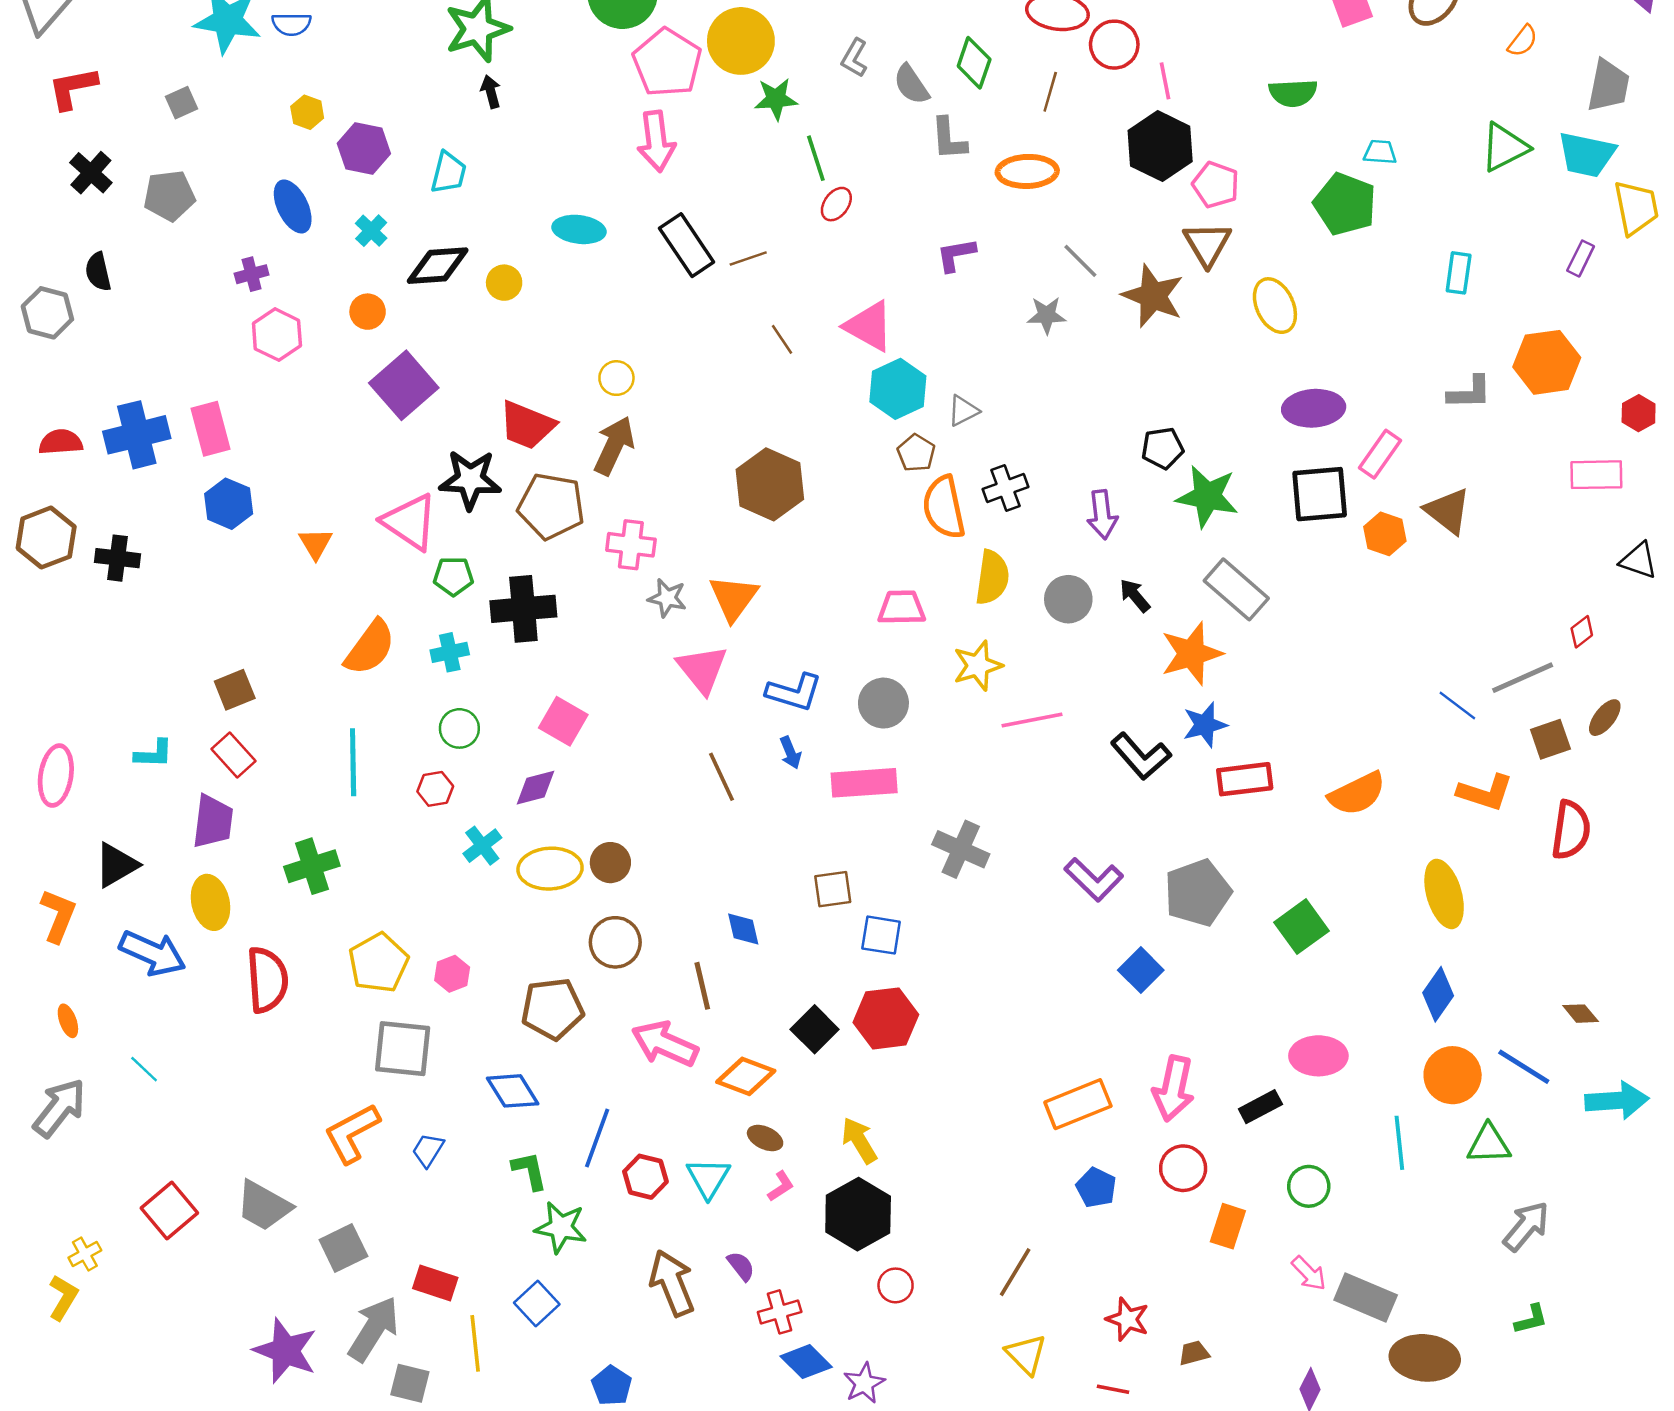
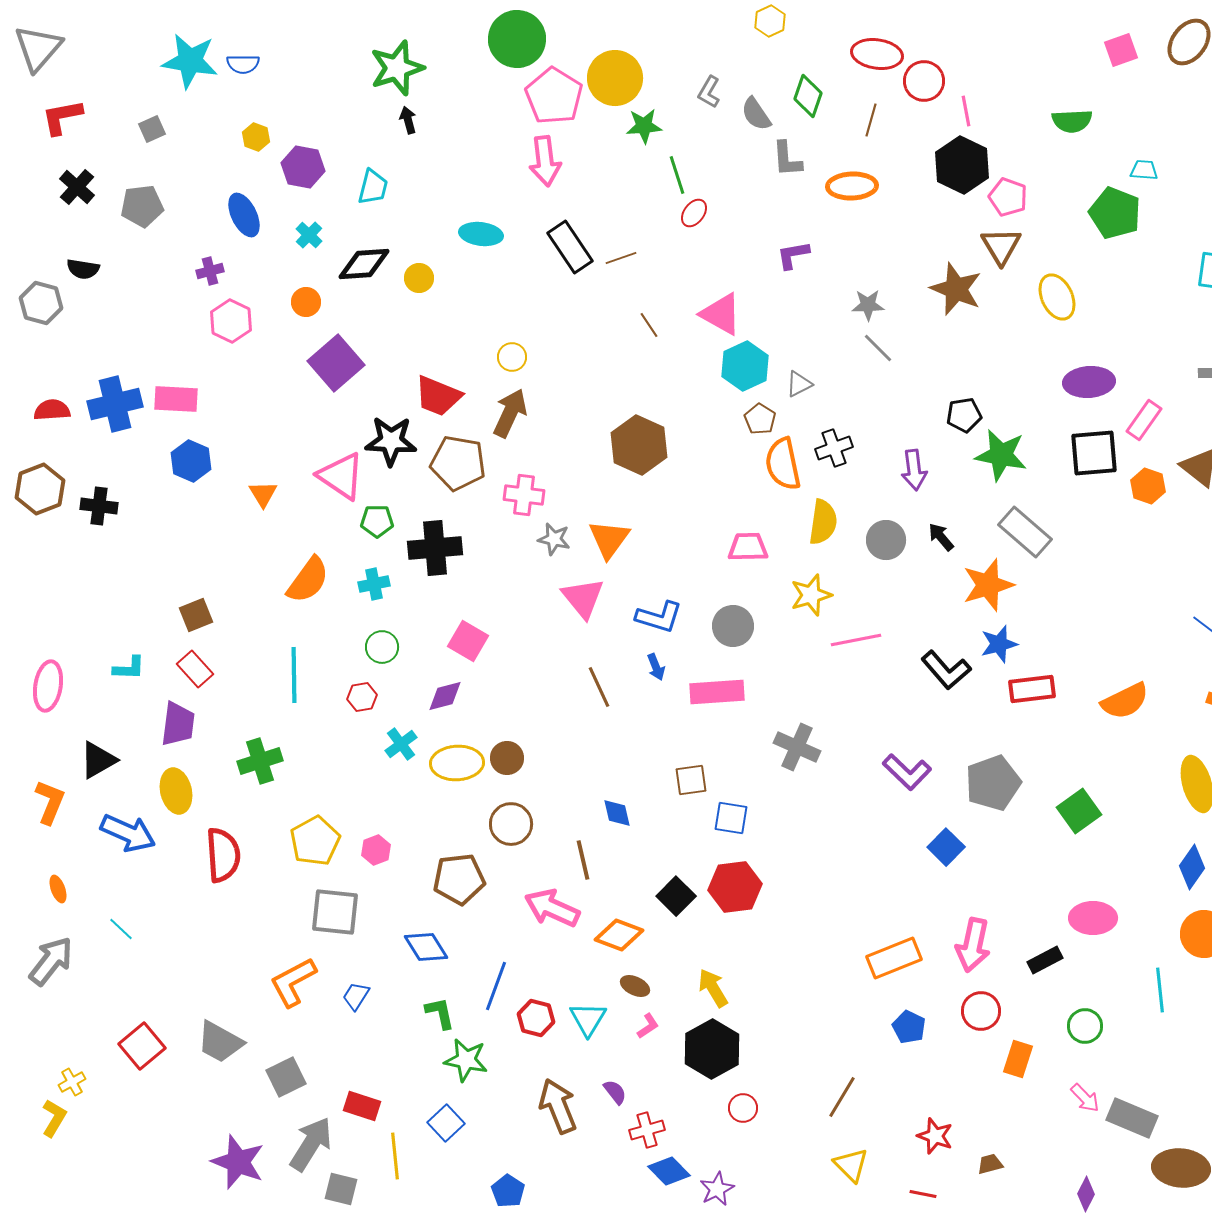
gray line: (1080, 261) -> (878, 348), moved
black semicircle: (98, 272) -> (83, 269), turned -68
pink rectangle: (210, 429) -> (176, 399), turned -72

